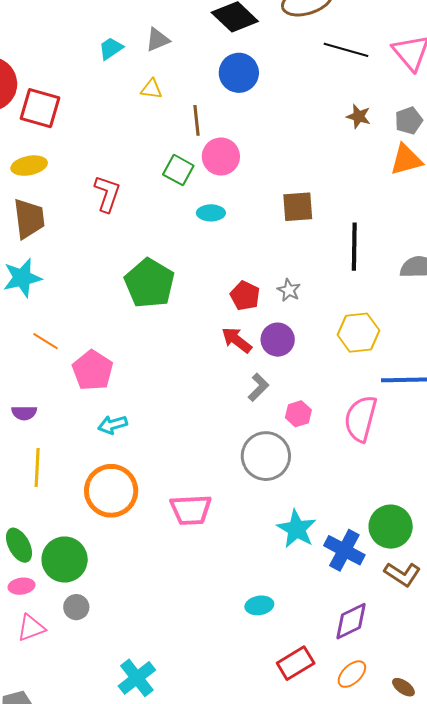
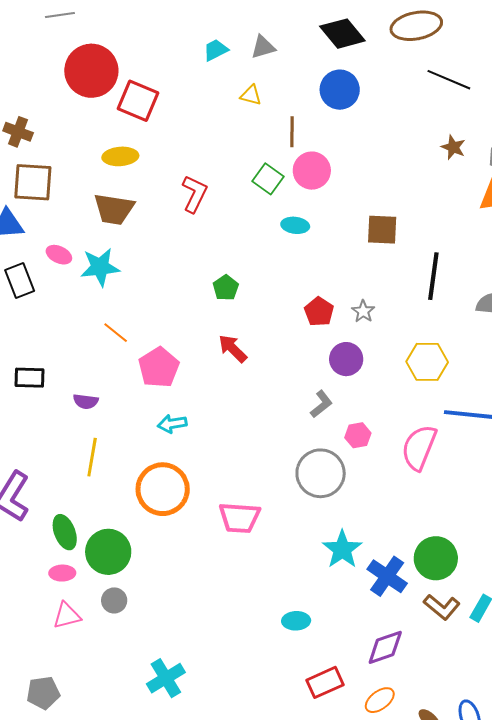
brown trapezoid: (29, 219) -> (114, 209), turned 99
green pentagon: (149, 283) -> (226, 288), size x0.5
red arrow: (237, 340) -> (233, 349), moved

